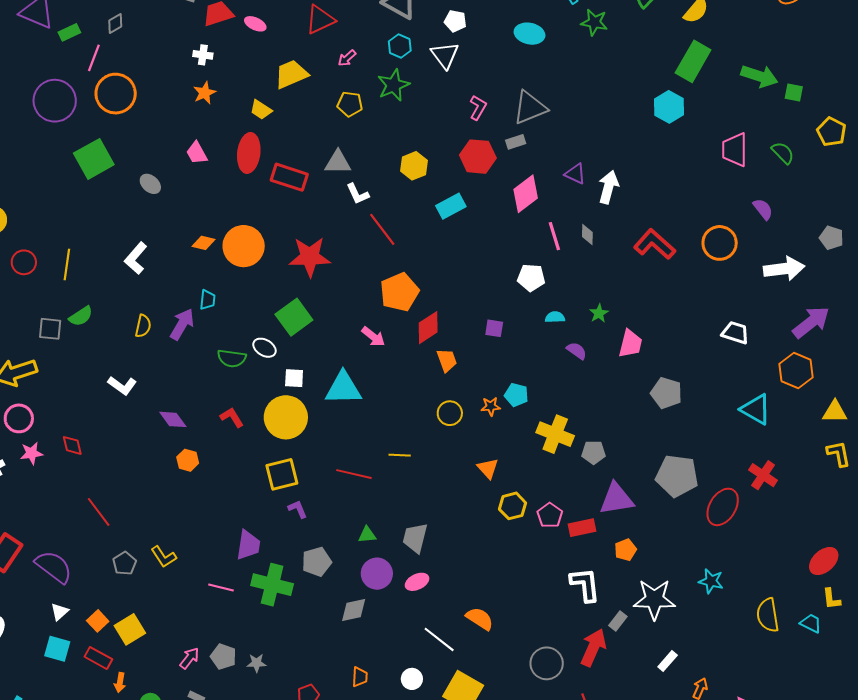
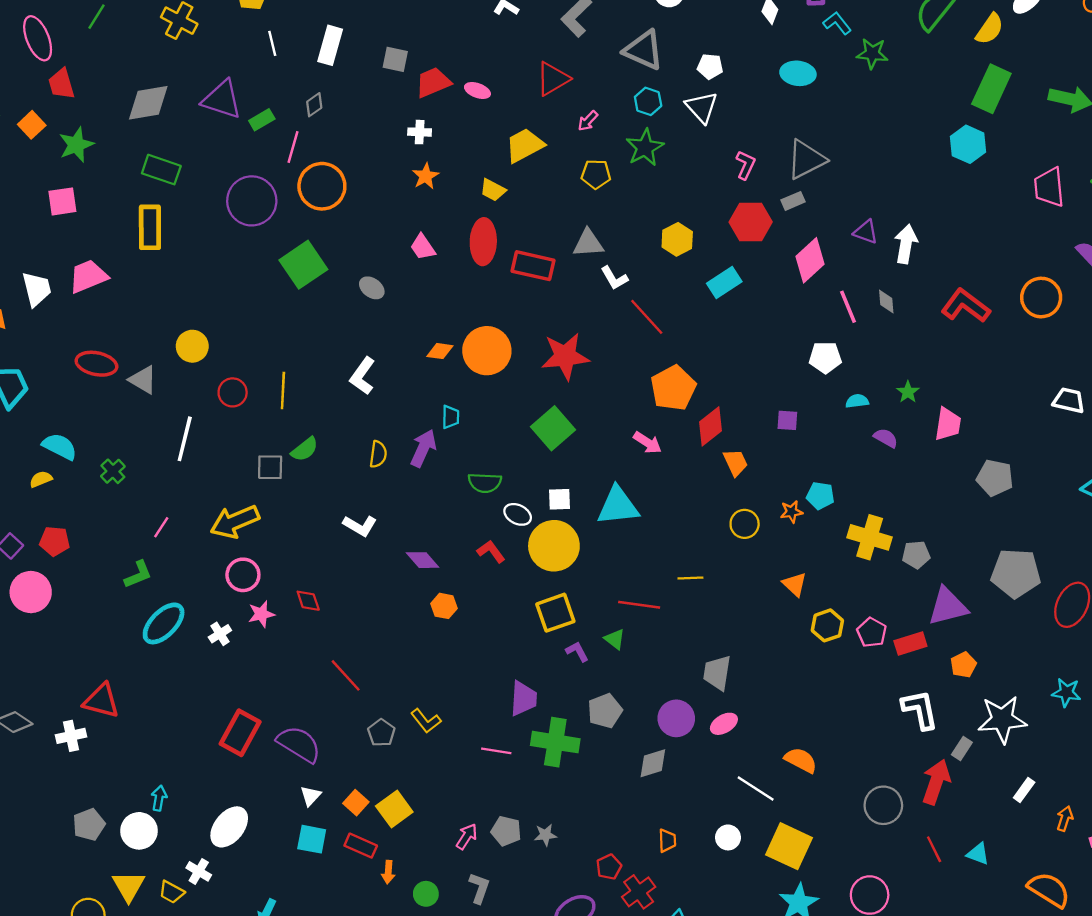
white ellipse: (264, 348) -> (518, 514), moved
green triangle: (367, 535) -> (615, 639), moved, turned 48

